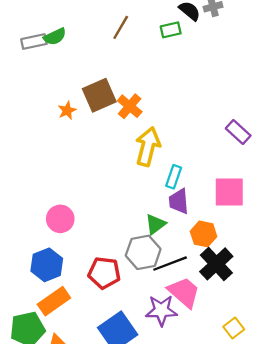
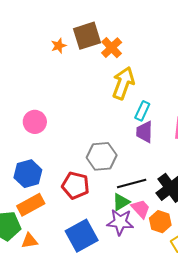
pink circle: (60, 219) -> (35, 122), moved
green triangle: (155, 224) -> (121, 202), moved
orange hexagon: (204, 234) -> (160, 222), moved
gray hexagon: (143, 252) -> (102, 156), moved
pink trapezoid: (184, 292) -> (141, 209), size x0.7

